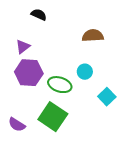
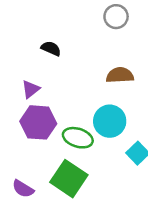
cyan circle: (85, 72) -> (110, 121), size x1.6

